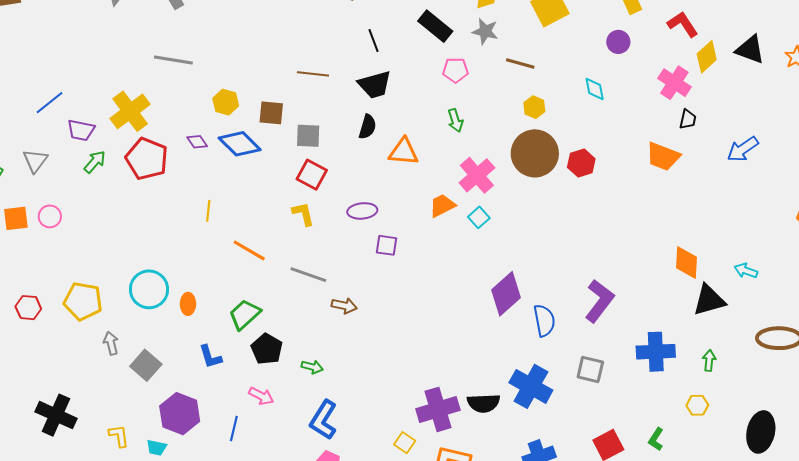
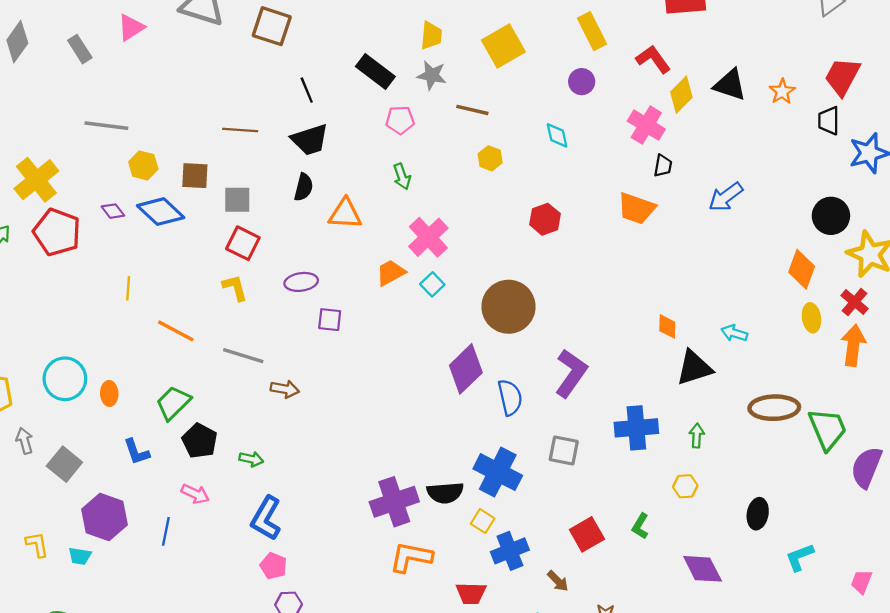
gray line: (173, 60) -> (106, 126), moved
brown circle: (535, 153) -> (508, 307), moved
orange diamond: (687, 262) -> (667, 326), size x0.7
black ellipse: (761, 432) -> (758, 514), size x0.7
yellow square: (405, 443) -> (483, 521), moved

